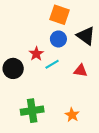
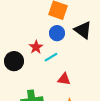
red triangle: (81, 71) -> (64, 79), moved

